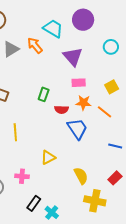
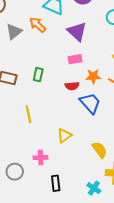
pink rectangle: (79, 83) -> (75, 59), moved
green rectangle: (44, 94) -> (38, 75), moved
black rectangle: (34, 203) -> (56, 183), turned -35
cyan cross: (52, 212) -> (94, 188), moved

